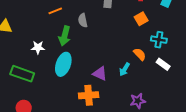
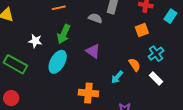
gray semicircle: (83, 20) -> (95, 18), moved, turned 112
cyan cross: (159, 40) -> (156, 54), turned 35
purple triangle: (100, 74) -> (93, 51), moved
orange cross: (89, 95) -> (88, 93), moved

